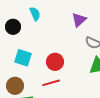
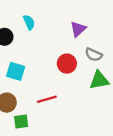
red circle: (55, 62) -> (67, 64), moved

